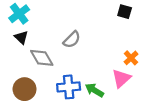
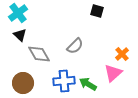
black square: (125, 12) -> (97, 11), moved
gray semicircle: (72, 40) -> (75, 46), moved

